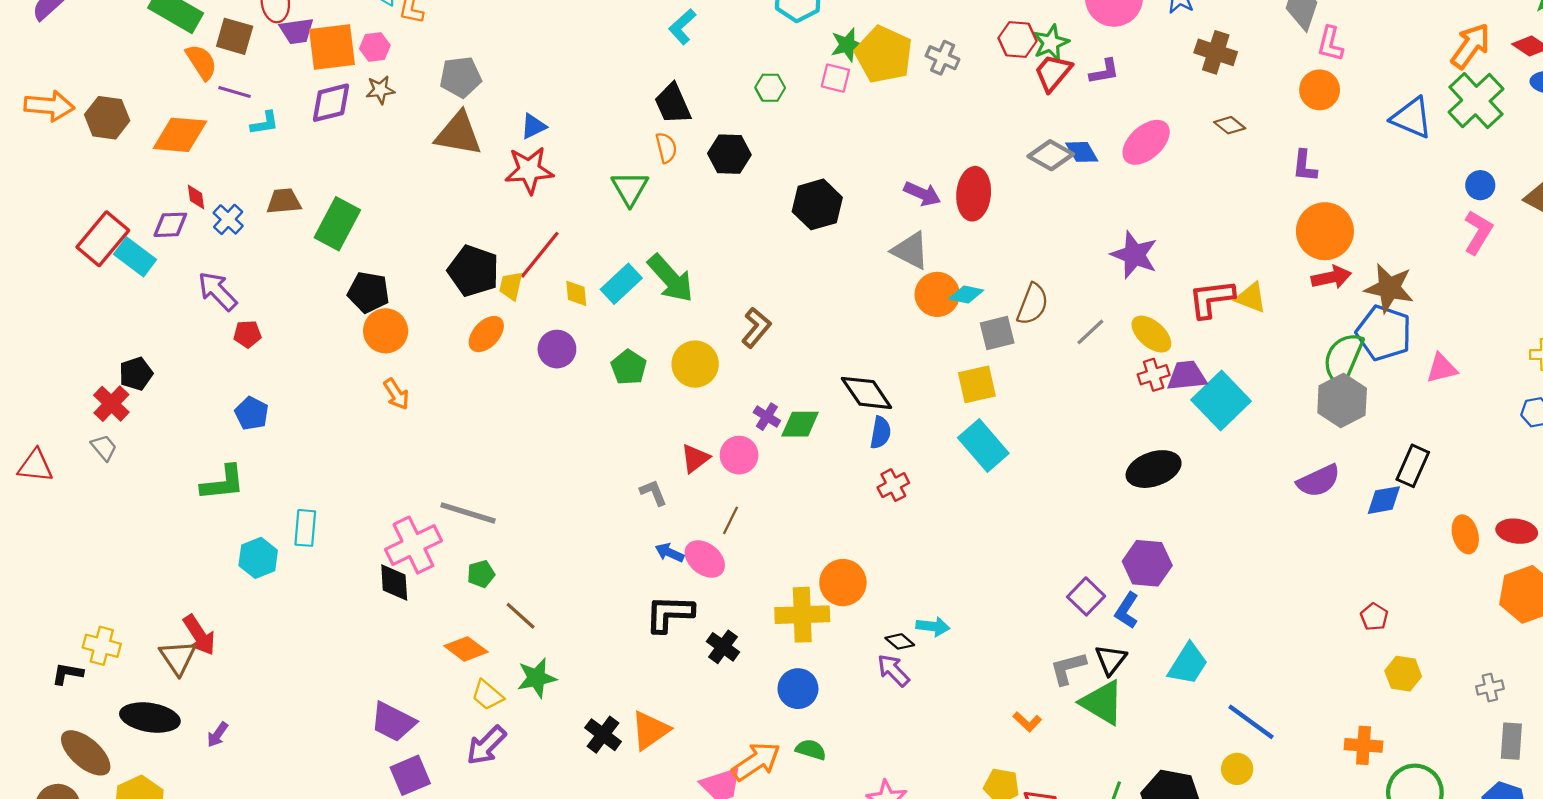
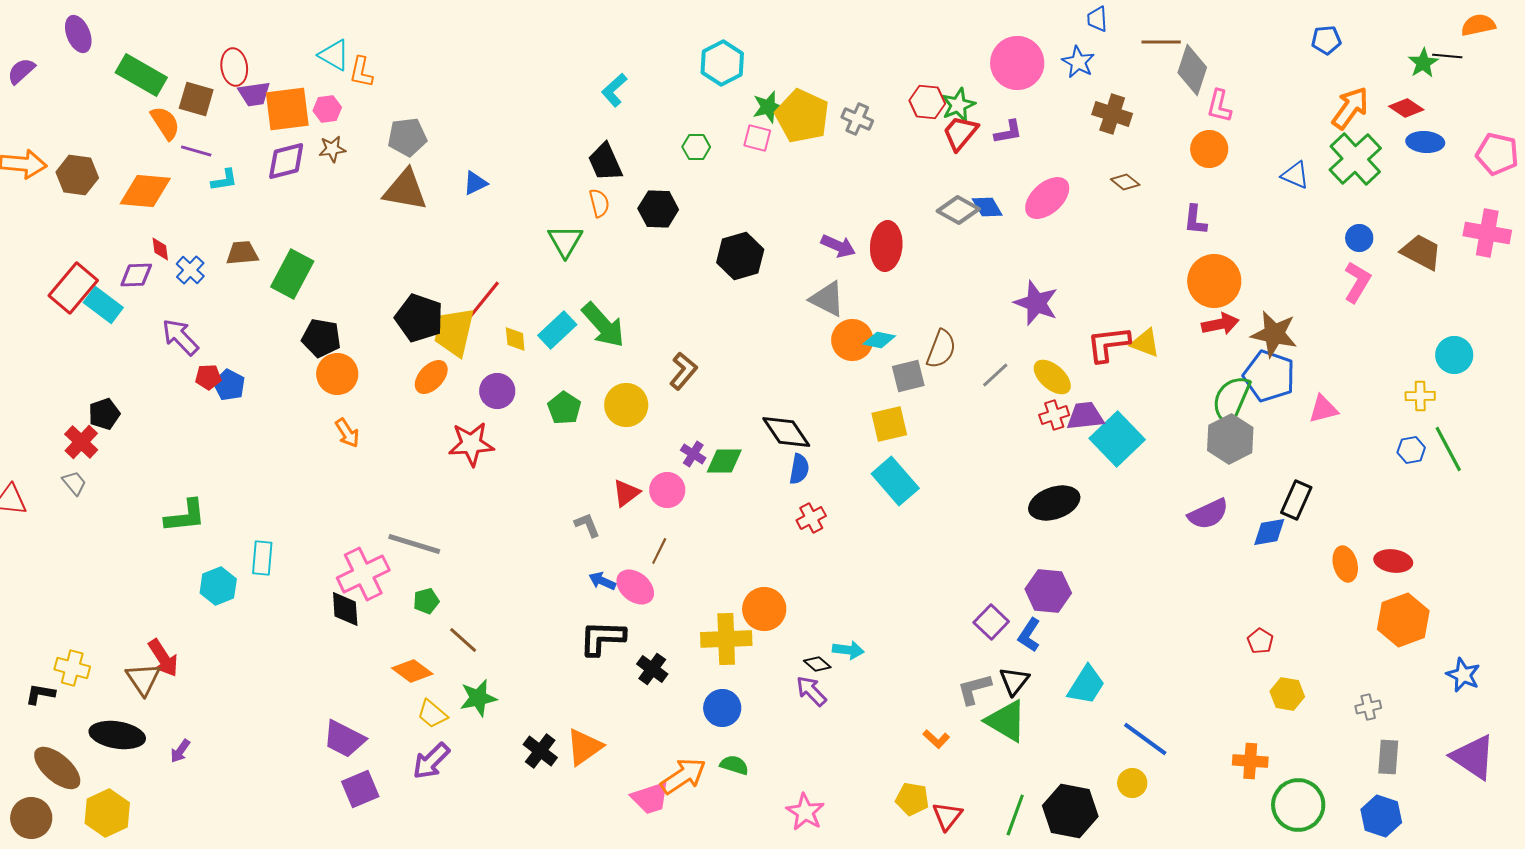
blue triangle: (1412, 118) -> (1295, 175), size x0.7
red star: (529, 170) -> (471, 444), moved
yellow trapezoid: (511, 286) -> (454, 332), size x1.8
blue pentagon: (252, 413) -> (229, 385), moved

